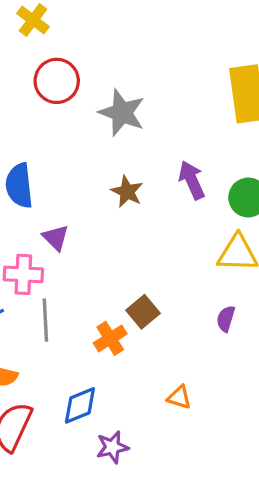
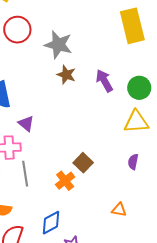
brown star: (127, 192) -> (66, 75), moved
orange triangle: (179, 397) -> (119, 210), moved

